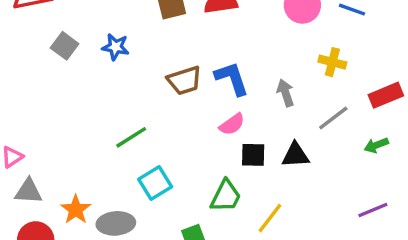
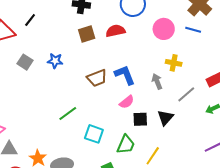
yellow cross: (332, 62) -> (174, 63), moved
black triangle: (296, 155) -> (165, 118), turned -42
cyan square: (155, 183) -> (94, 134), moved, turned -36

